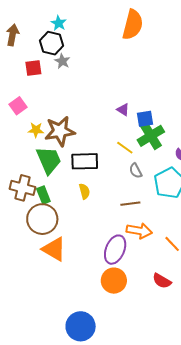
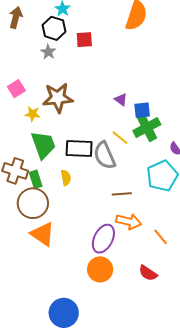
gray star: (62, 61) -> (48, 52), moved
red square: (33, 68) -> (84, 40), moved
brown star: (60, 131) -> (58, 98), moved
gray semicircle: (136, 171) -> (105, 155), moved, size x1.8
yellow semicircle: (84, 191) -> (66, 178), moved

